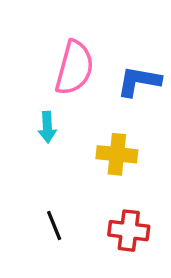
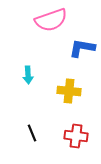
pink semicircle: (74, 68) -> (51, 20), moved, turned 56

